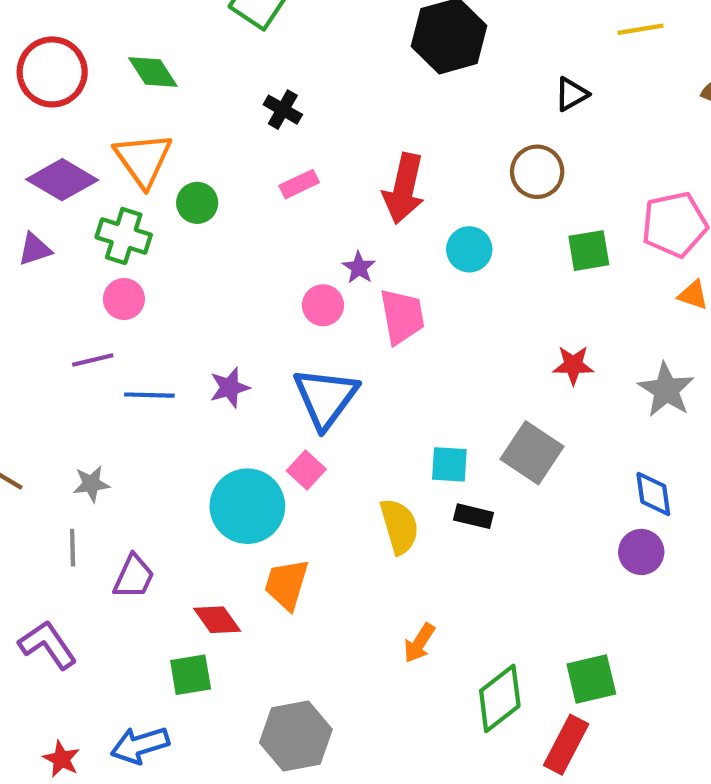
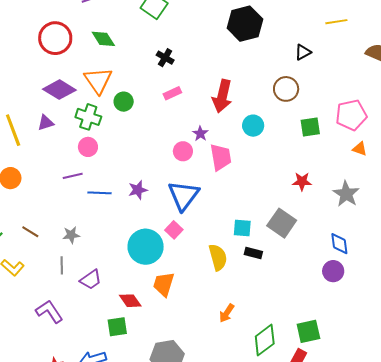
purple trapezoid: (134, 577) -> (91, 280), turned 30

